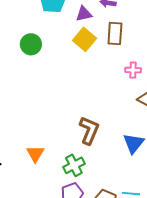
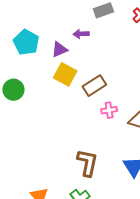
brown rectangle: (115, 33) -> (94, 86), moved, turned 65
pink cross: (133, 70) -> (109, 110), moved

